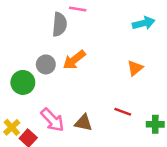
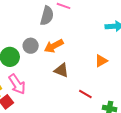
pink arrow: (52, 120) -> (17, 84), moved
brown triangle: (83, 123) -> (61, 70), moved

